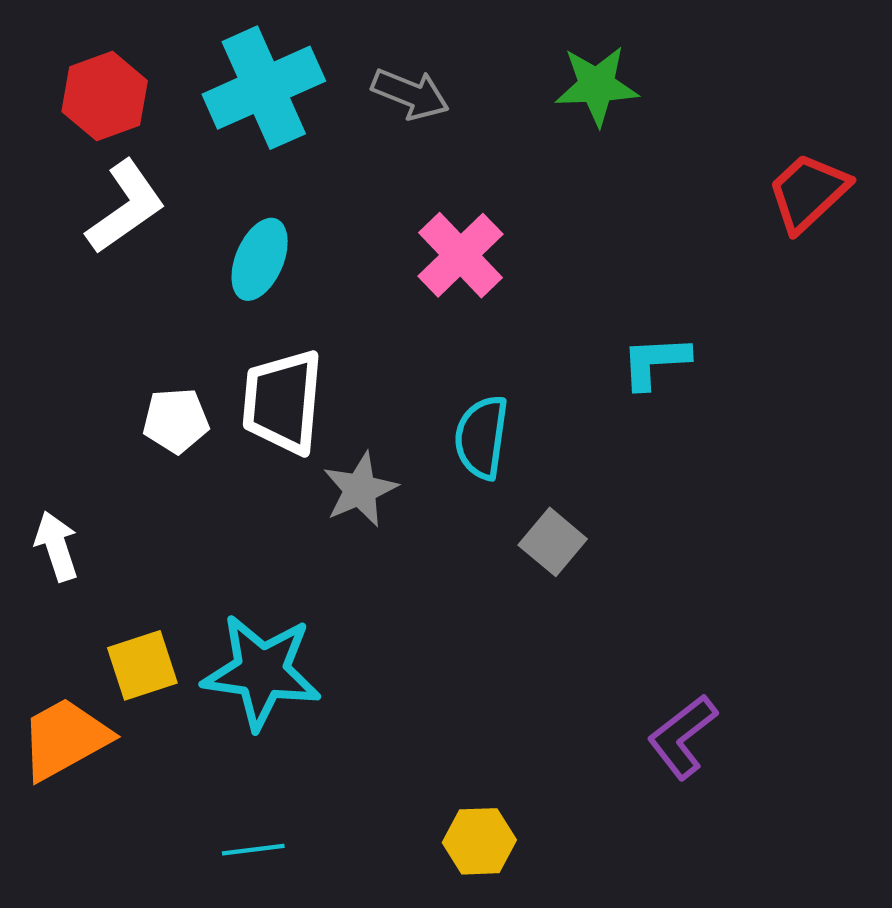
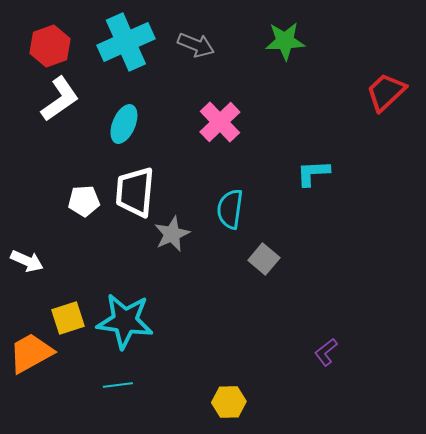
white arrow: (57, 546) -> (27, 261), turned 132
purple L-shape: (682, 737) -> (326, 352), size x0.7
cyan line: (253, 850) -> (118, 385), moved

